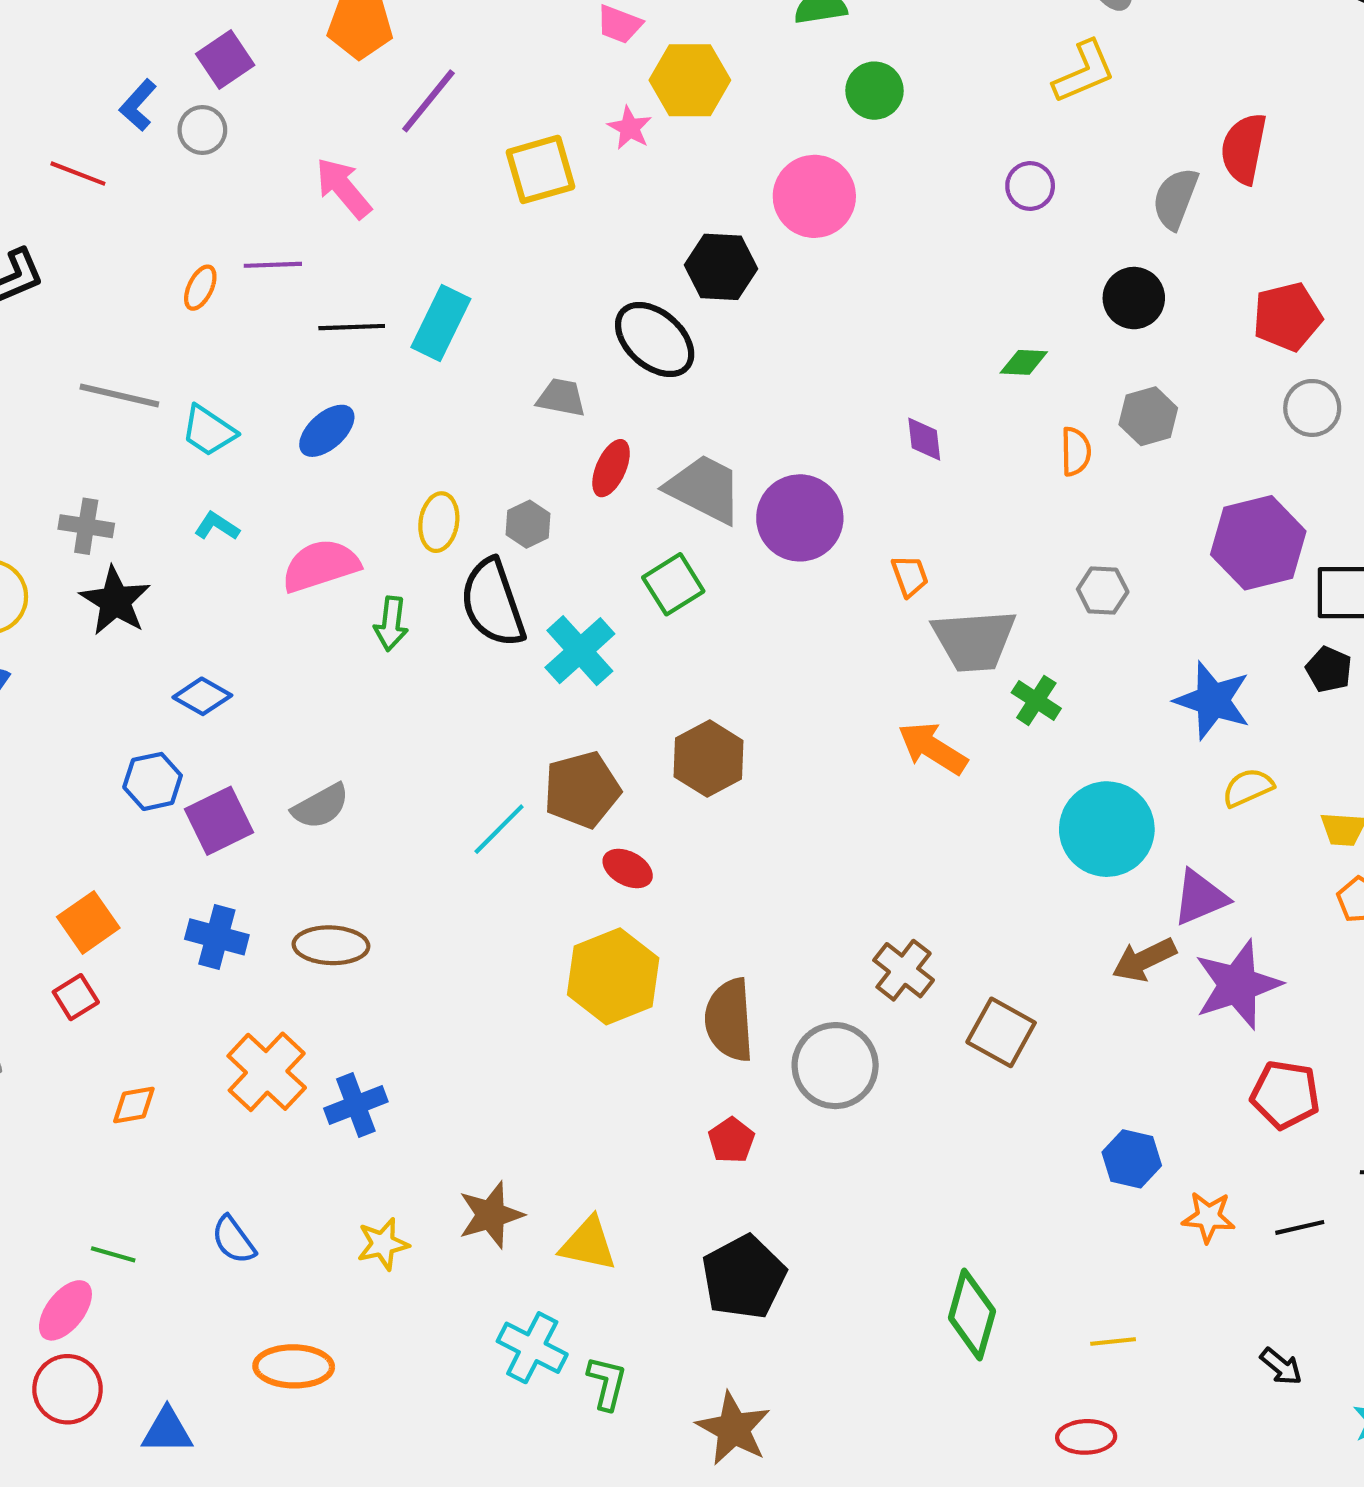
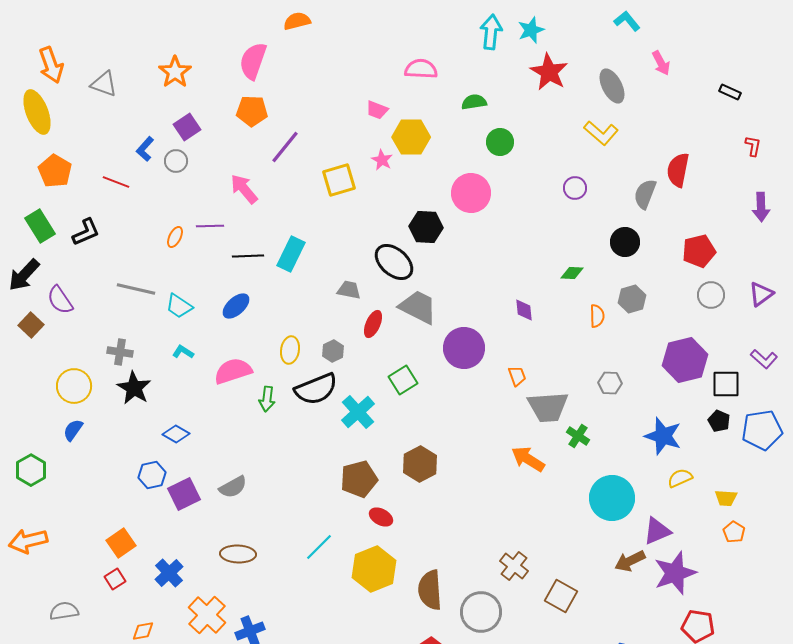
yellow L-shape: (1084, 72) -> (601, 133), turned 64
gray trapezoid: (704, 489) -> (418, 307), moved
black semicircle: (493, 603) -> (316, 389), turned -93
cyan line: (499, 829) -> (319, 547), moved
blue cross: (217, 937) -> (169, 573), moved, turned 32

